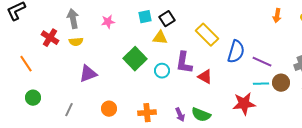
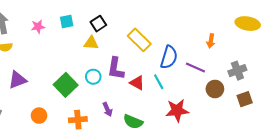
orange arrow: (277, 16) -> (211, 41), moved
cyan square: (145, 17) -> (67, 21), moved
green square: (135, 59) -> (66, 85), moved
cyan line: (261, 84) -> (159, 82), moved, turned 63
purple arrow: (180, 115) -> (108, 109), moved

